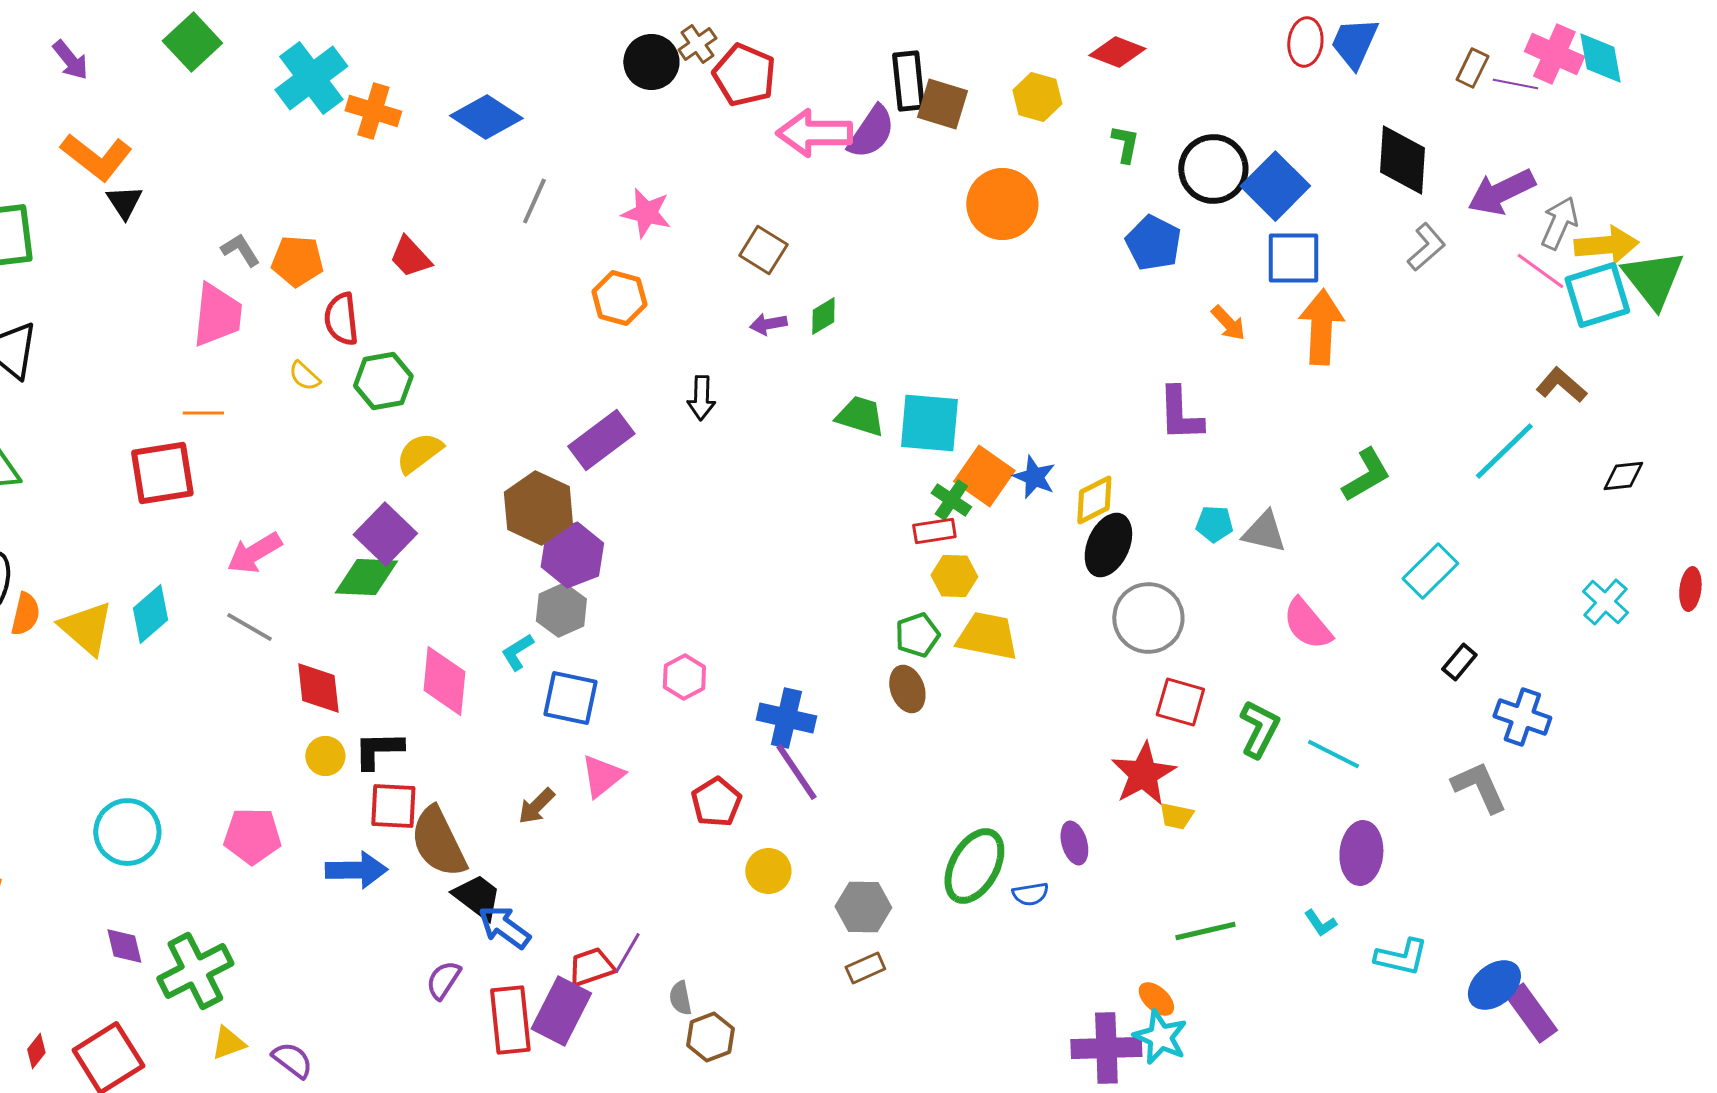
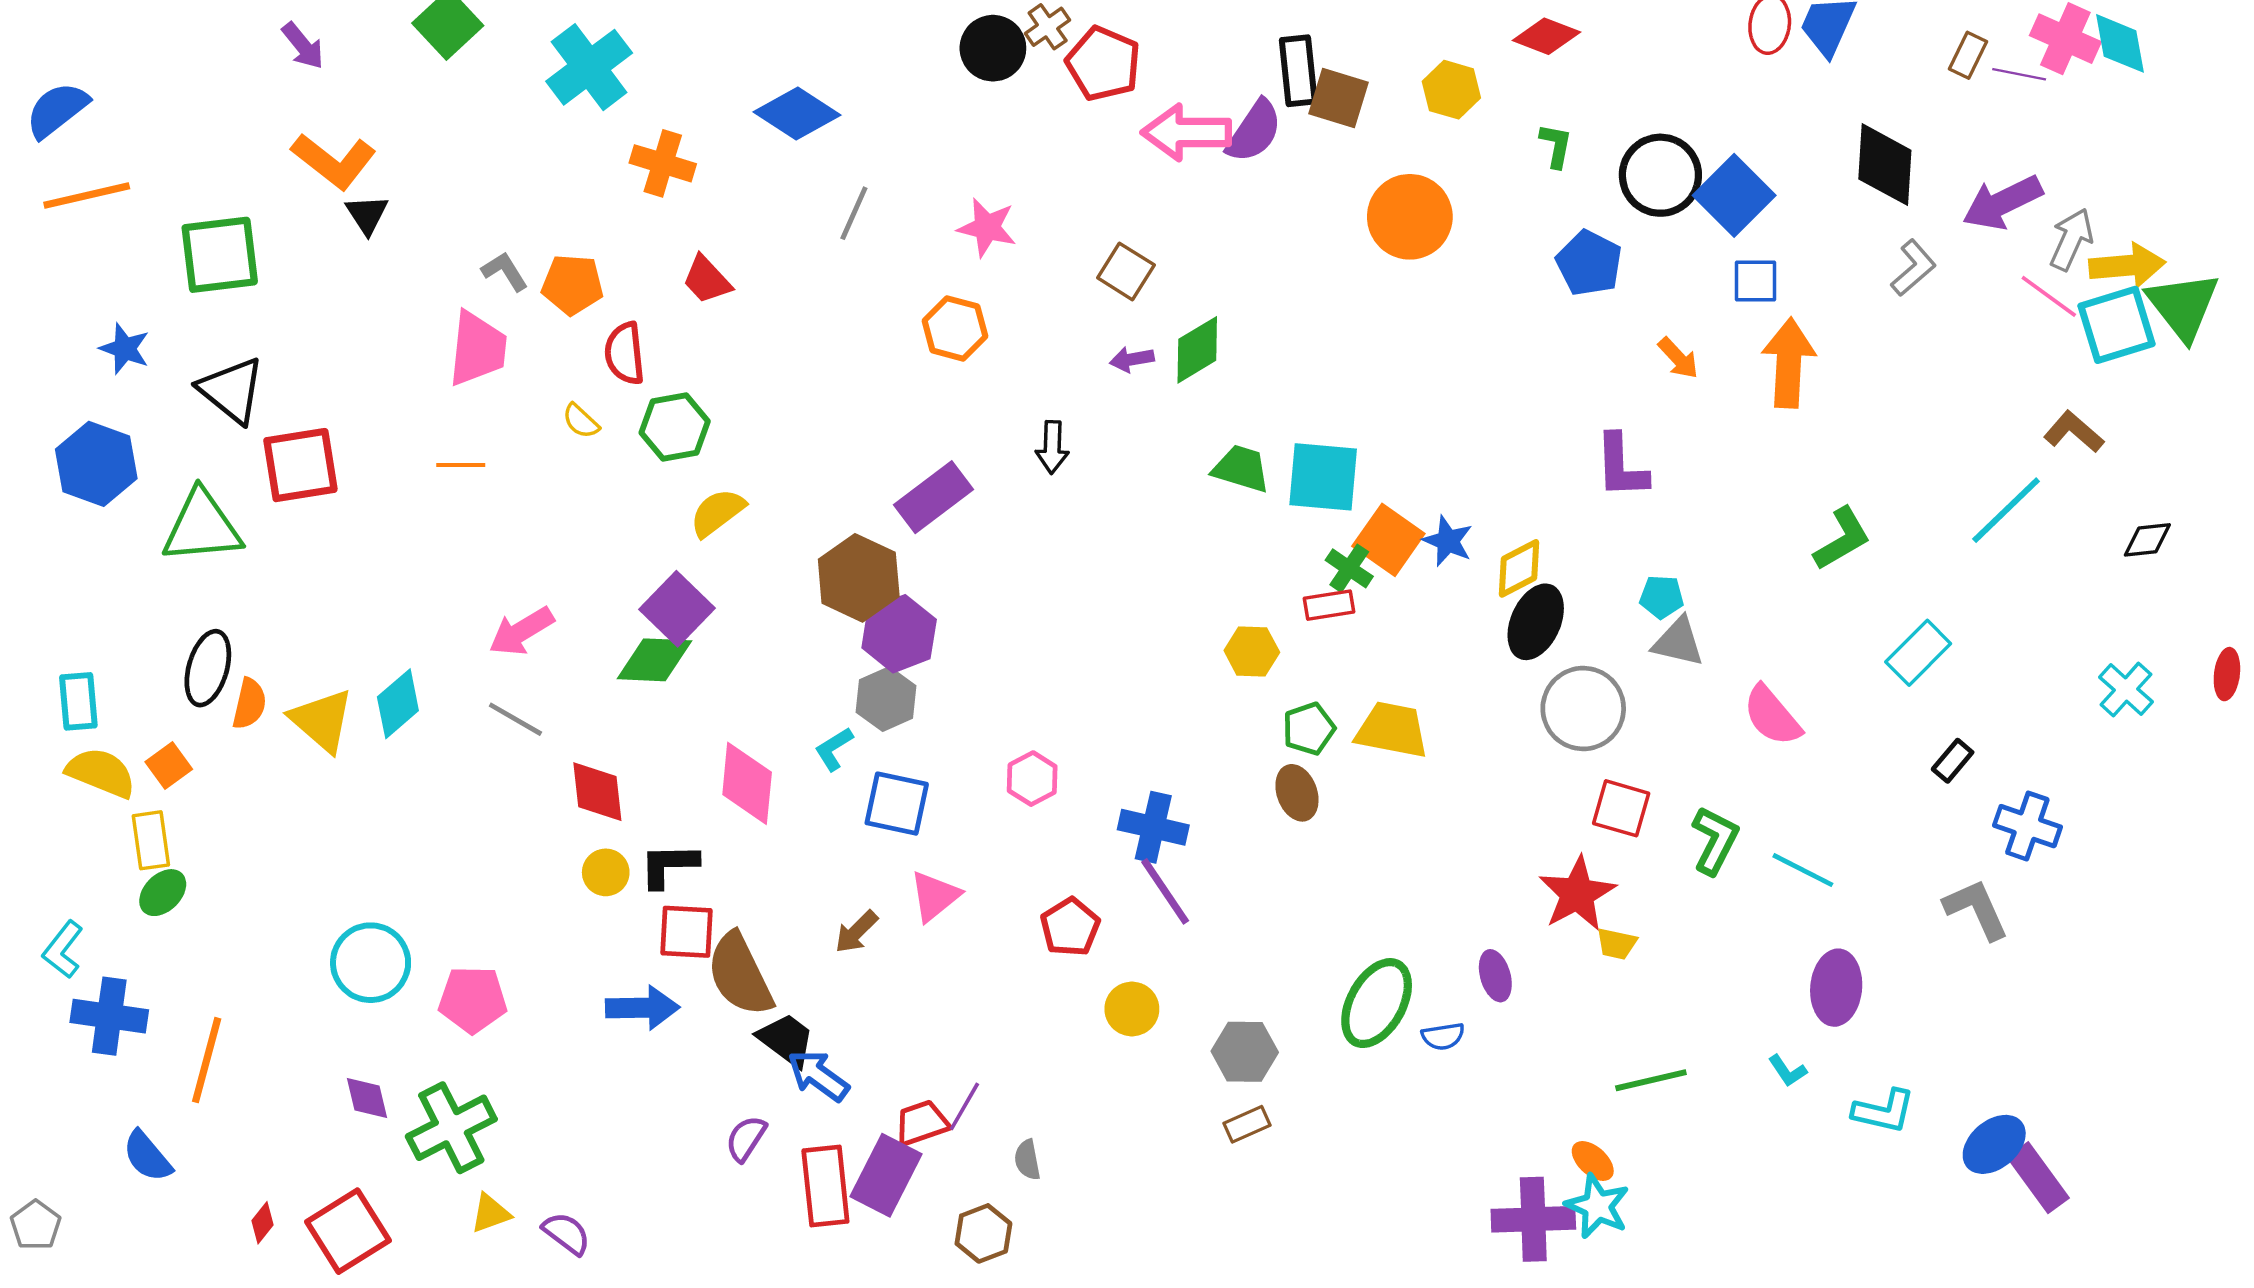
orange cross: (373, 111) -> (663, 163), moved
blue square: (1293, 258) -> (1755, 281), size x0.7
green diamond: (823, 316) -> (1197, 350), size x1.5
red square: (162, 473) -> (300, 465), moved
gray triangle: (1264, 532) -> (1678, 642), moved
yellow hexagon: (954, 576) -> (1252, 651), moved
pink pentagon: (252, 836) -> (473, 999), moved
brown hexagon: (710, 1037) -> (983, 1233), moved

